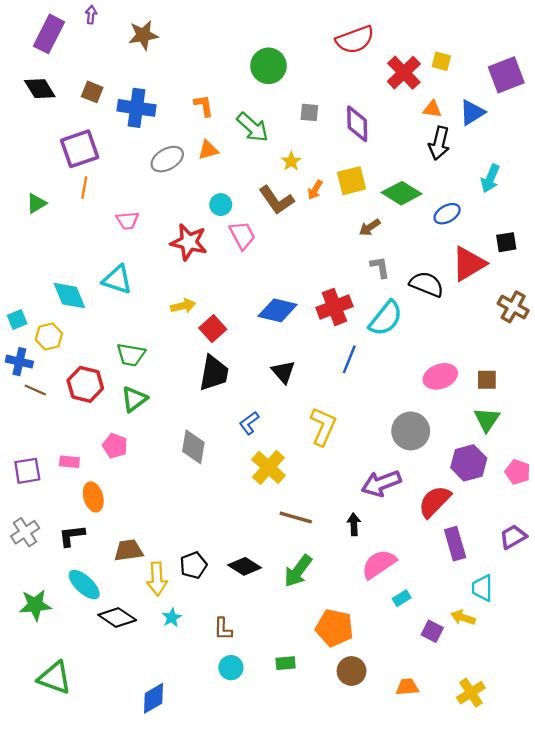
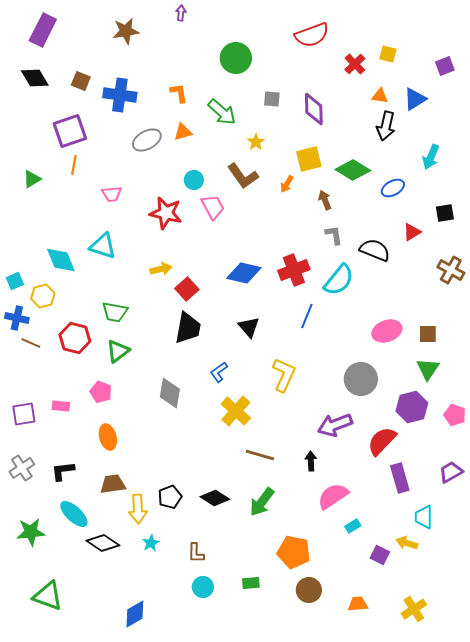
purple arrow: (91, 15) -> (181, 13), moved
red cross: (404, 73) -> (355, 64), size x0.7
purple square: (506, 75) -> (445, 66), size x0.6
orange arrow: (315, 190) -> (287, 184), moved
brown arrow: (370, 227) -> (325, 200), turned 102
red triangle: (469, 264) -> (412, 232), size x0.6
orange ellipse: (93, 497) -> (108, 437), moved

